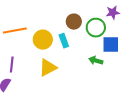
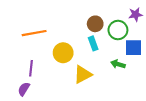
yellow circle: (43, 40) -> (63, 53), moved
cyan rectangle: (64, 41) -> (93, 43), moved
yellow triangle: (48, 68) -> (83, 74), moved

